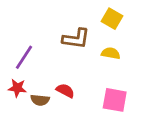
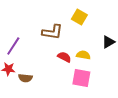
yellow semicircle: (111, 53) -> (83, 55), moved
red semicircle: (65, 91) -> (64, 57), moved

